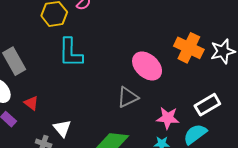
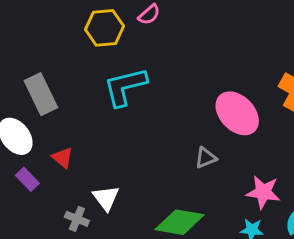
cyan L-shape: (71, 53) -> (125, 87), turned 72
gray triangle: (128, 97) -> (206, 158), size x0.7

